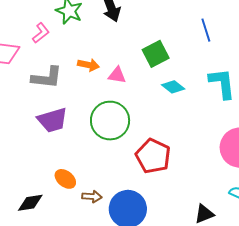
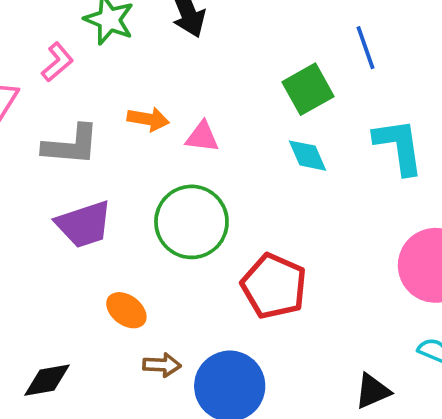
green square: (156, 54) -> (308, 89), moved
cyan diamond: (173, 87) -> (308, 156), turned 30
orange ellipse: (65, 179) -> (126, 310), moved

